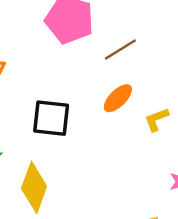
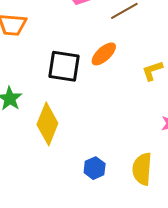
orange ellipse: (118, 98) -> (104, 54), moved

